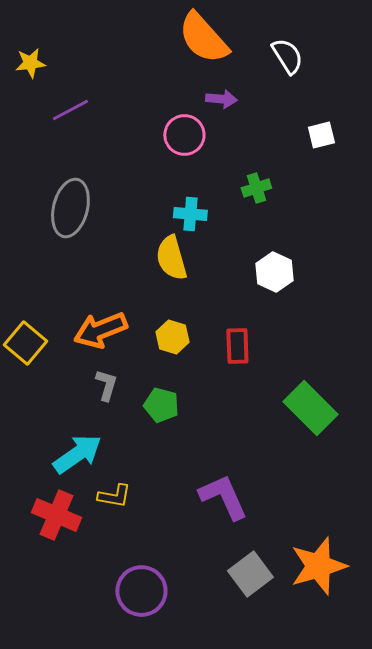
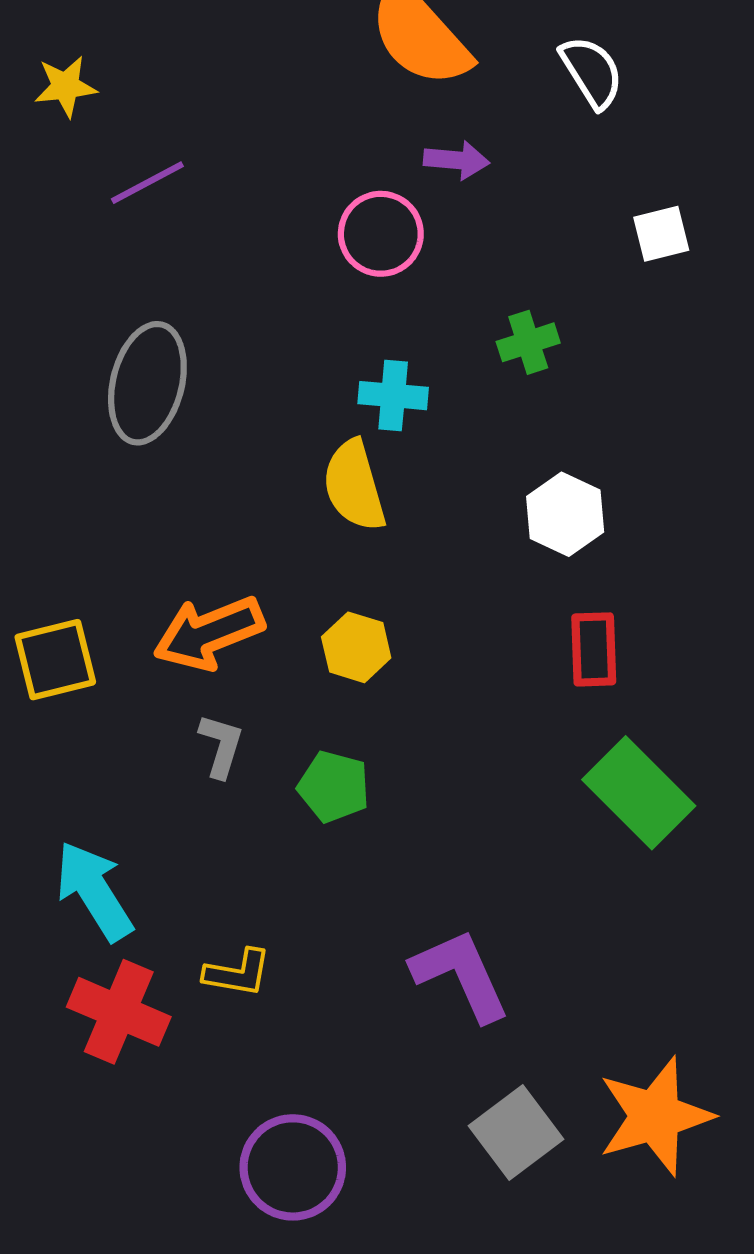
yellow square: (25, 343) -> (55, 660), turned 36
red rectangle: (237, 346) -> (594, 649), moved
cyan arrow: (77, 454) -> (94, 891), moved, turned -87

